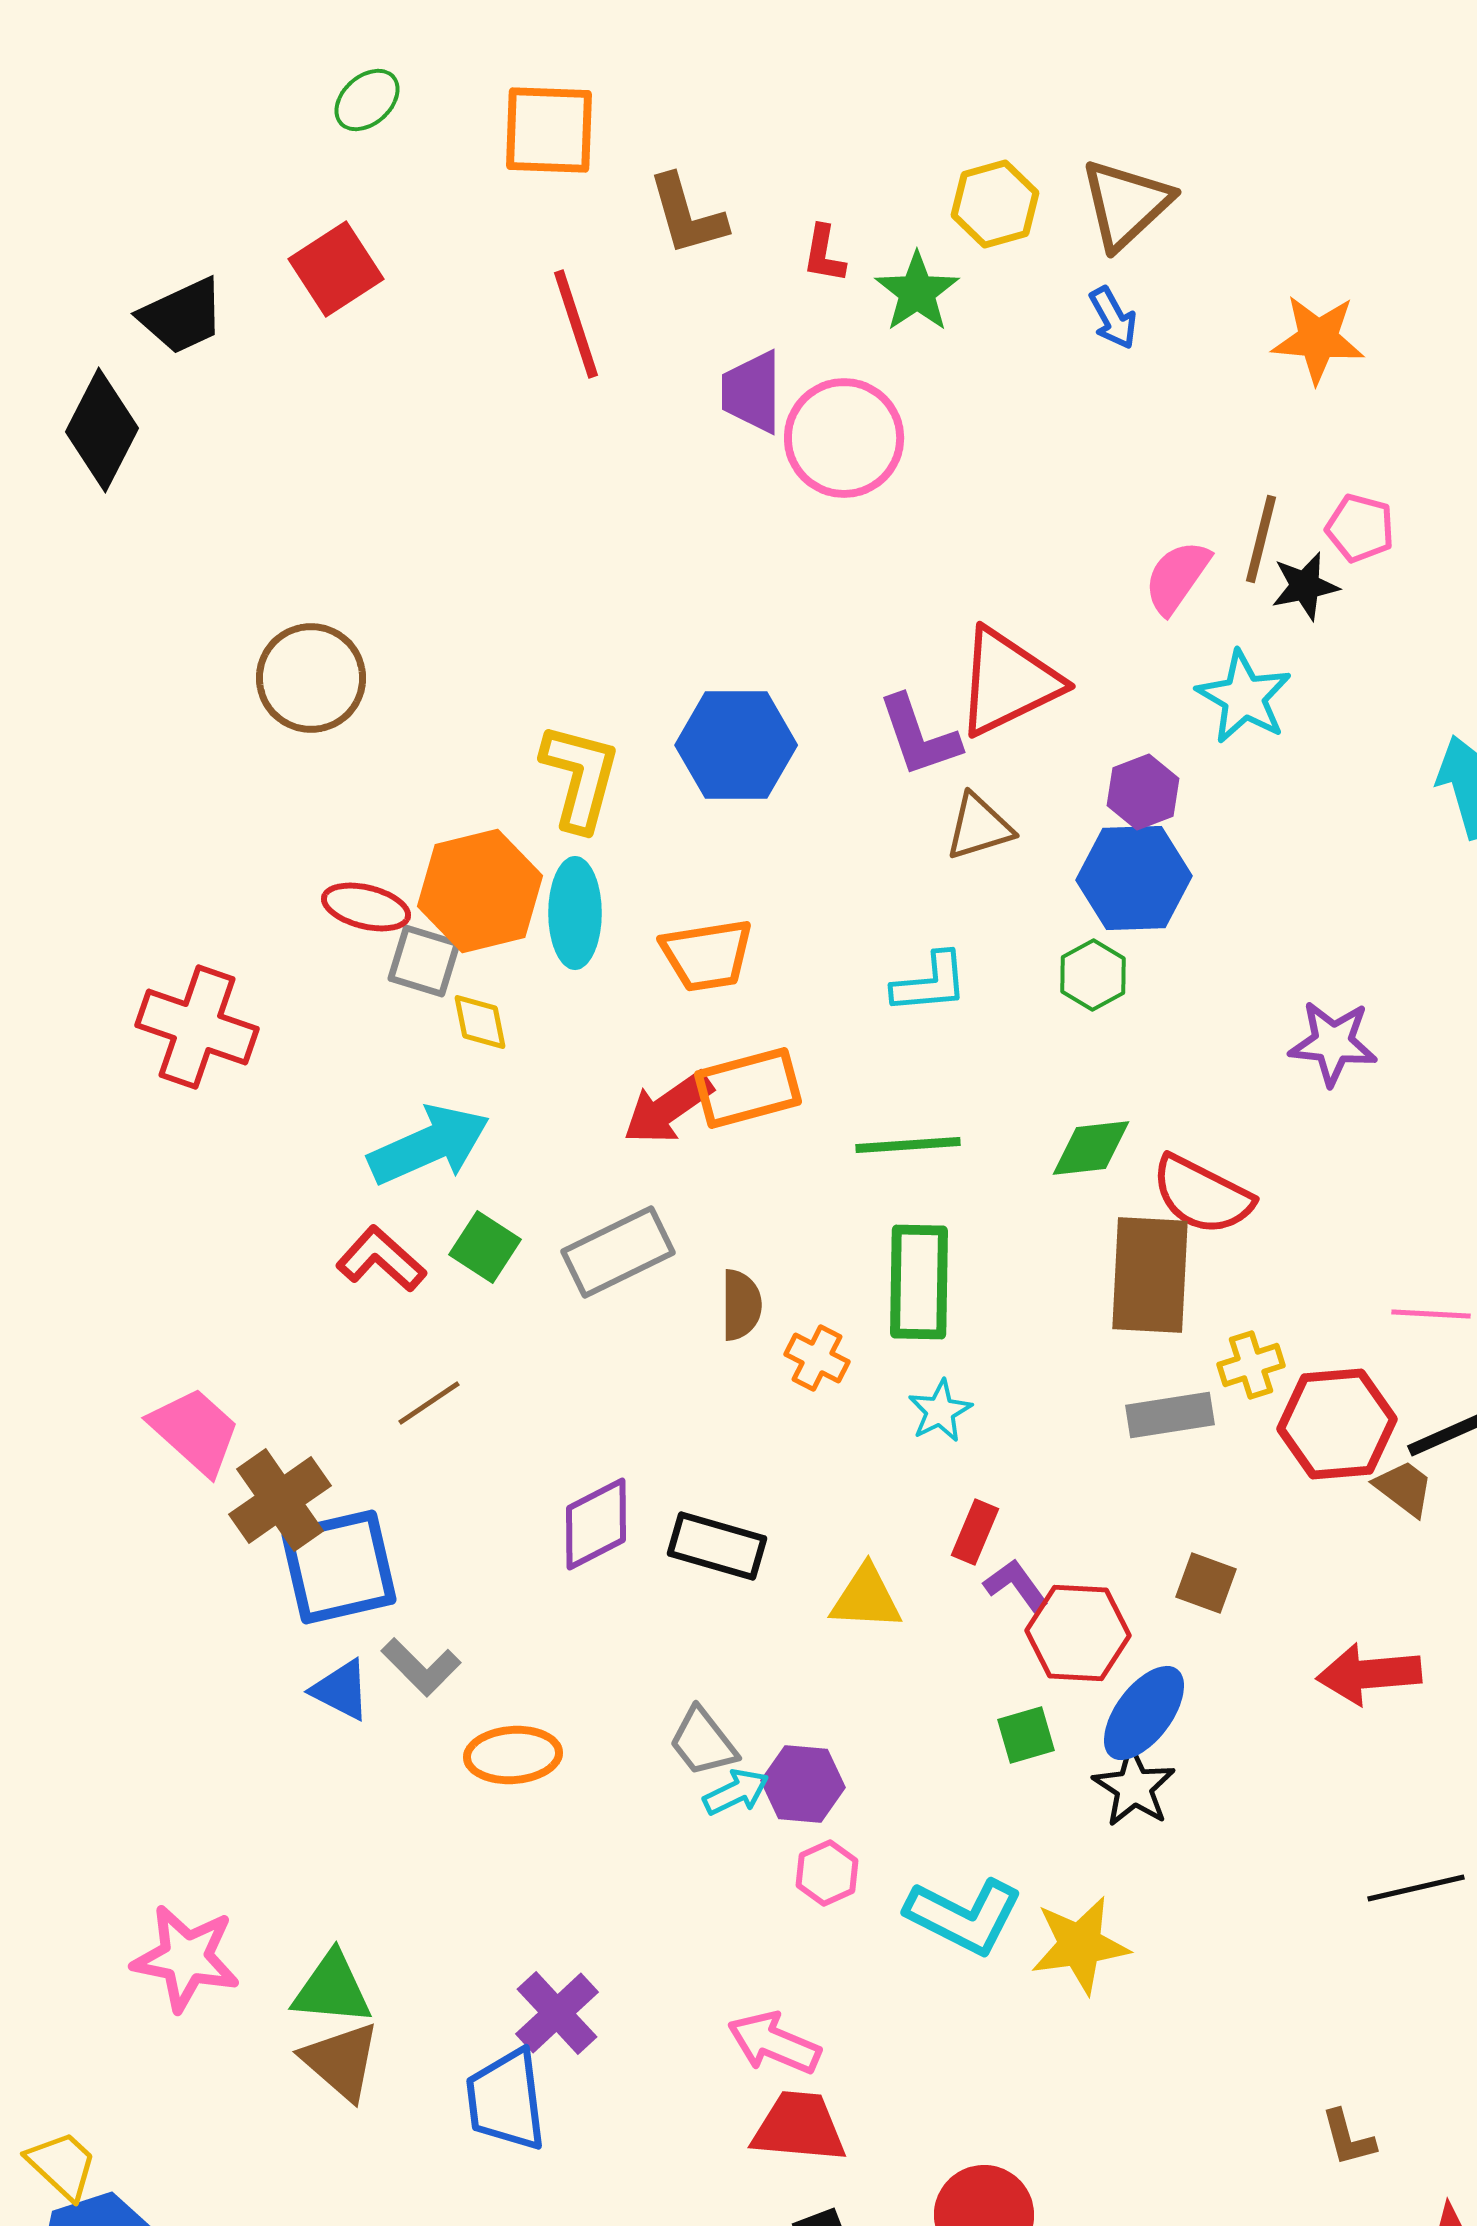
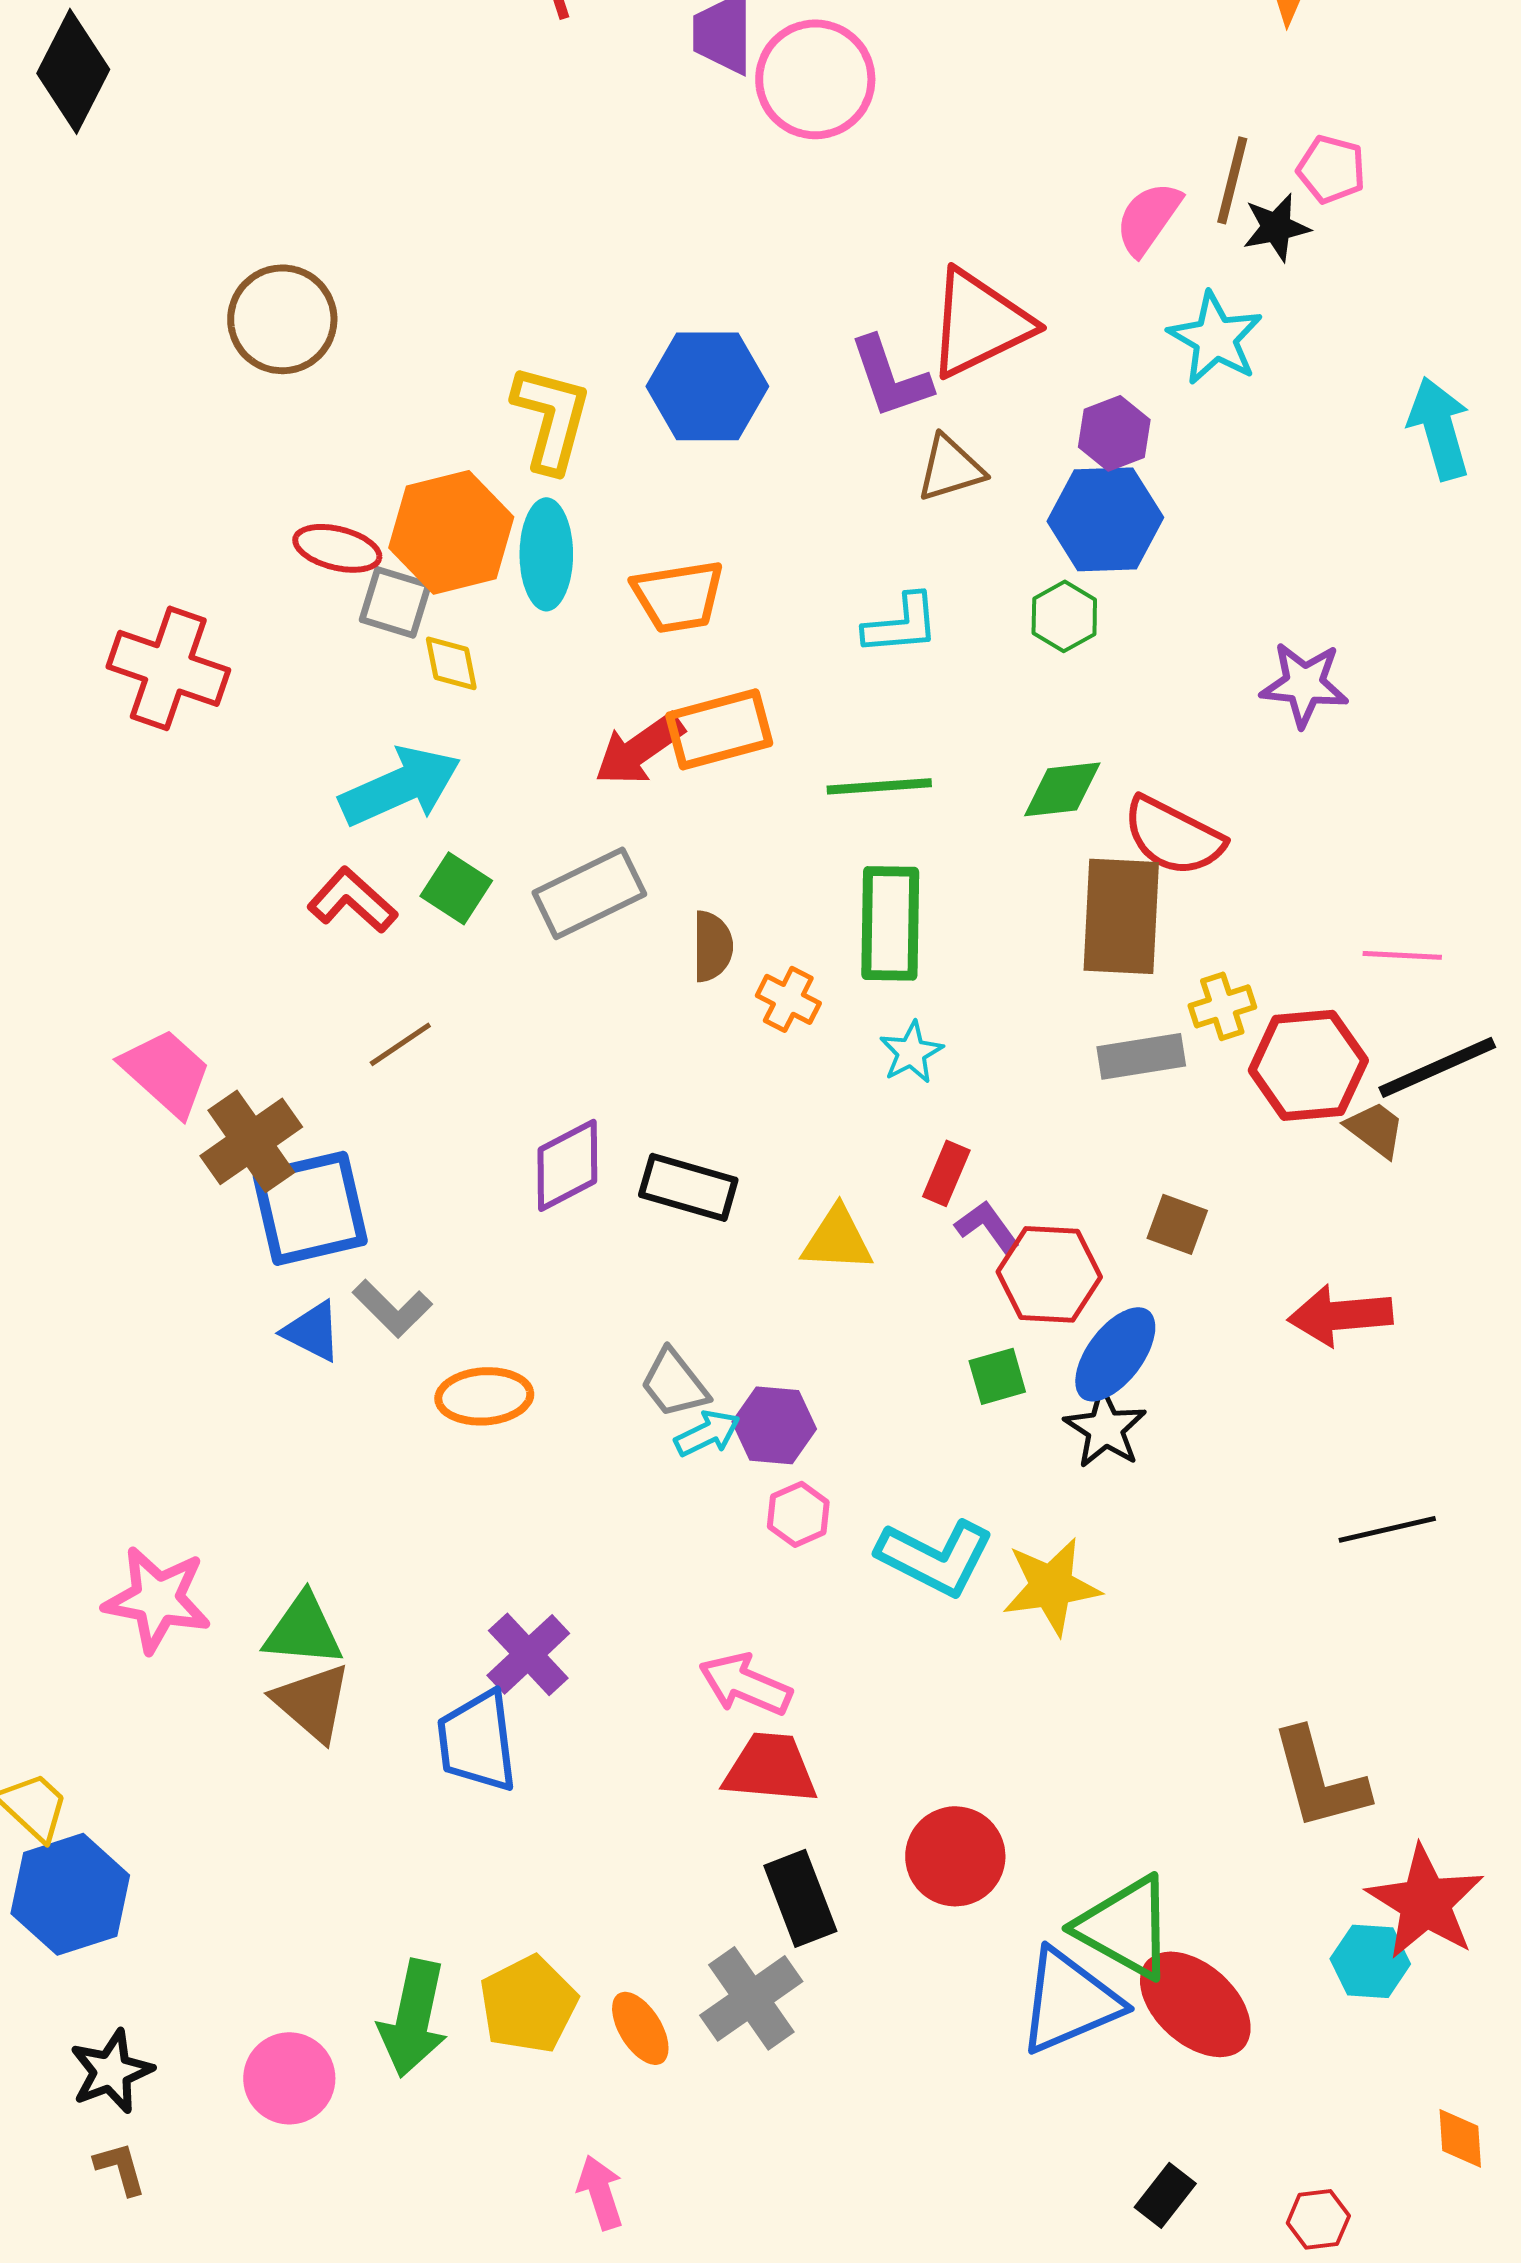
brown L-shape: (1348, 2138) -> (1319, 1779), size x1.8

